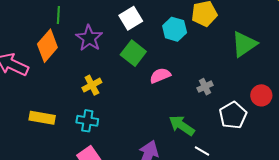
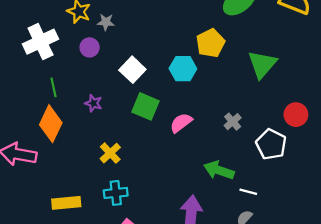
purple star: (89, 38) -> (93, 103), size x0.6

